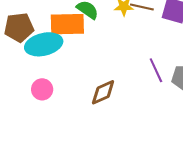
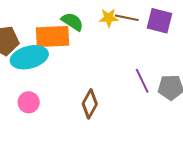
brown diamond: (103, 92) -> (90, 104), turned -36

